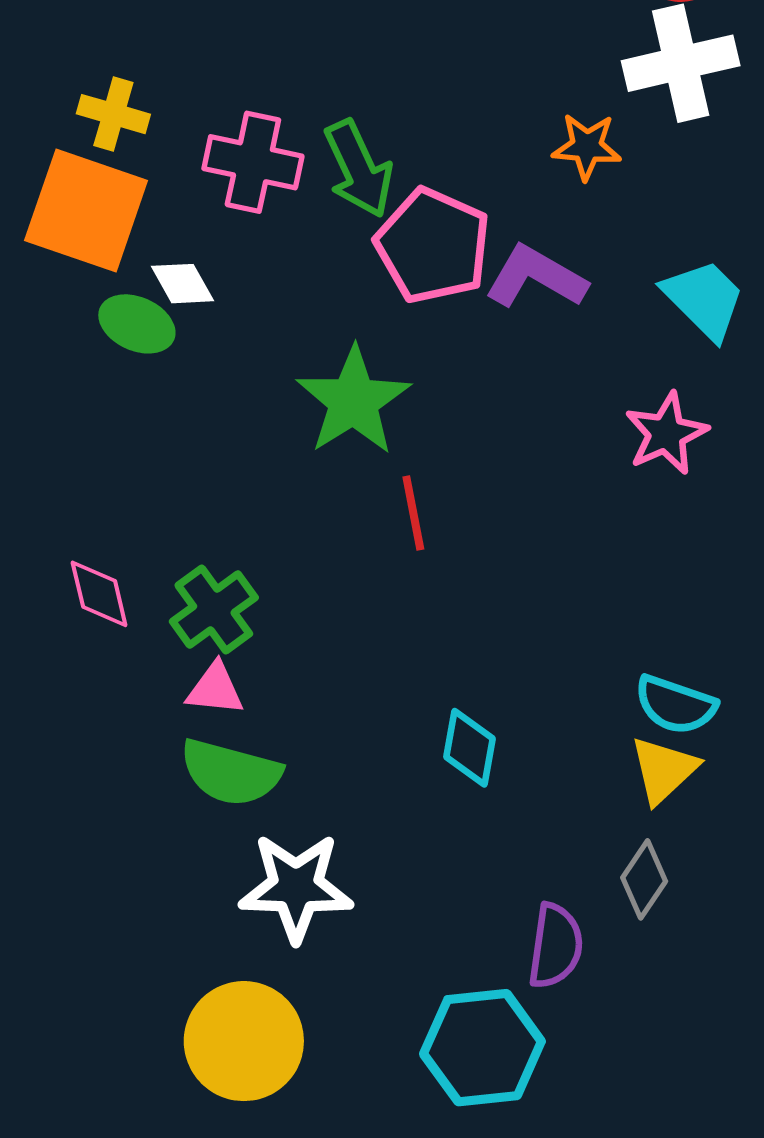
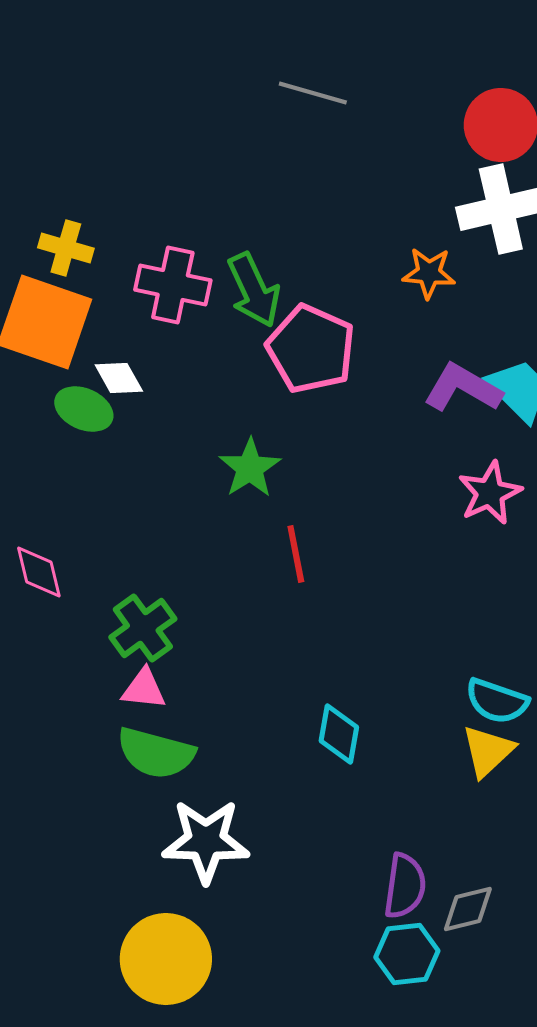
purple L-shape: (536, 277) -> (463, 388), moved
green star: (353, 401) -> (250, 468), size x0.7
pink diamond: (99, 594) -> (39, 572), moved
gray diamond: (644, 879) -> (468, 909), moved, turned 42
cyan hexagon: (482, 1048) -> (407, 954), moved, size x0.7

